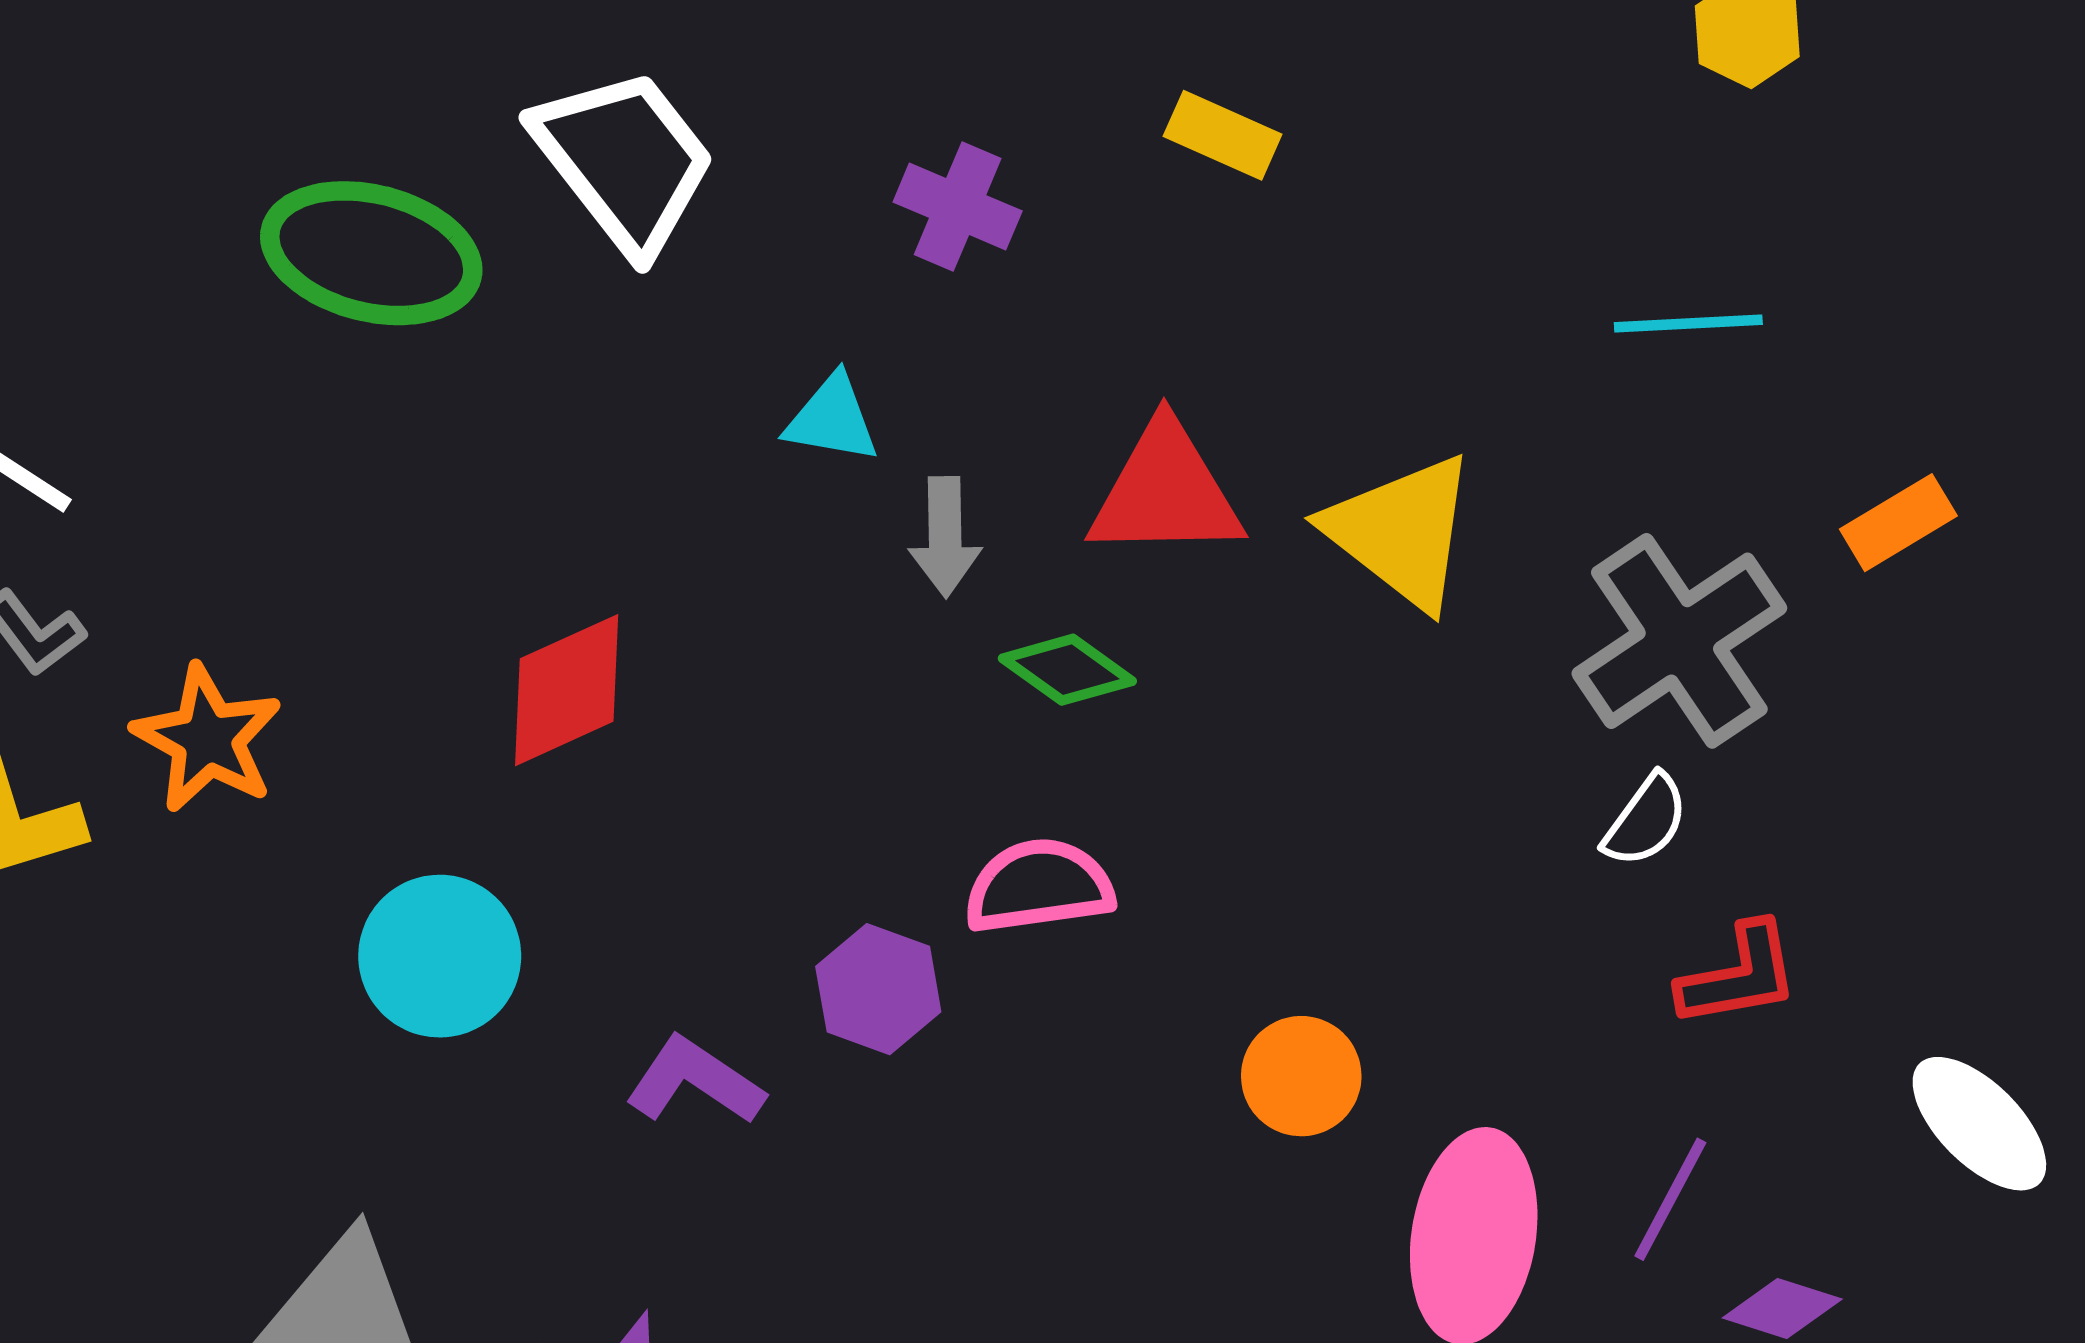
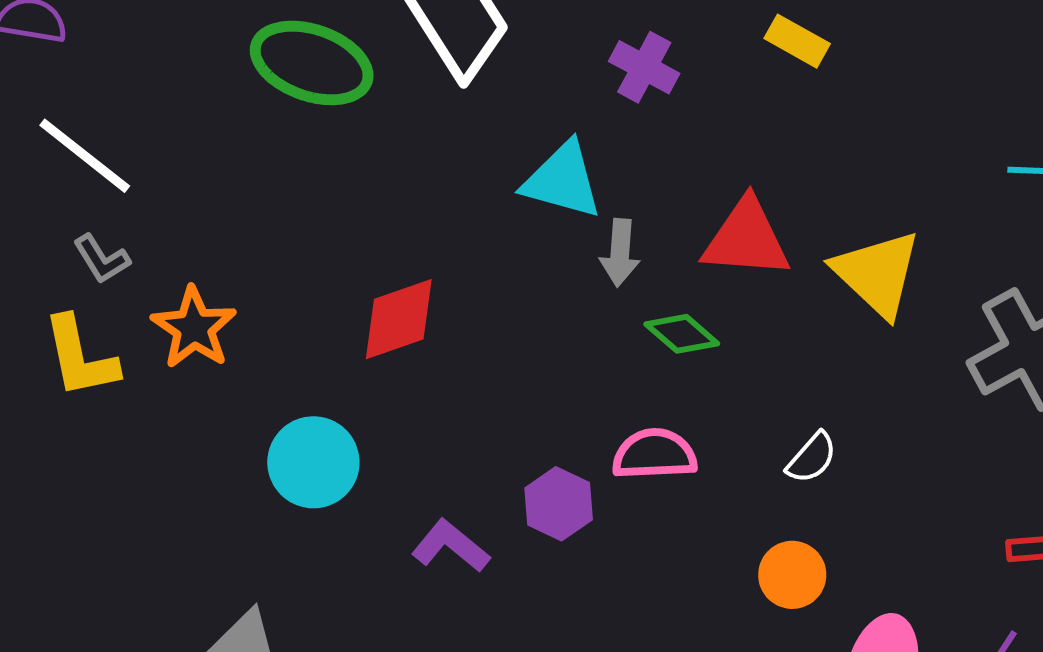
cyan triangle: (832, 419) -> (562, 180), size x1.5
white semicircle: (1646, 821) -> (812, 458), moved

